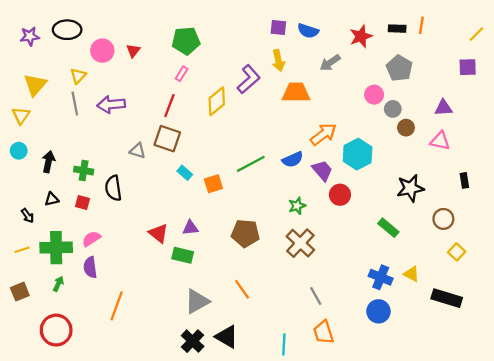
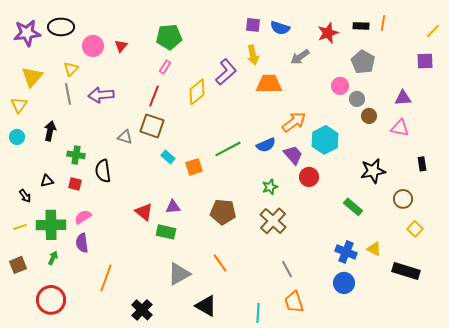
purple star: (30, 36) -> (27, 33), size x1.5
black arrow: (48, 162) -> (50, 131), moved
black cross: (193, 341) -> (142, 310), moved

